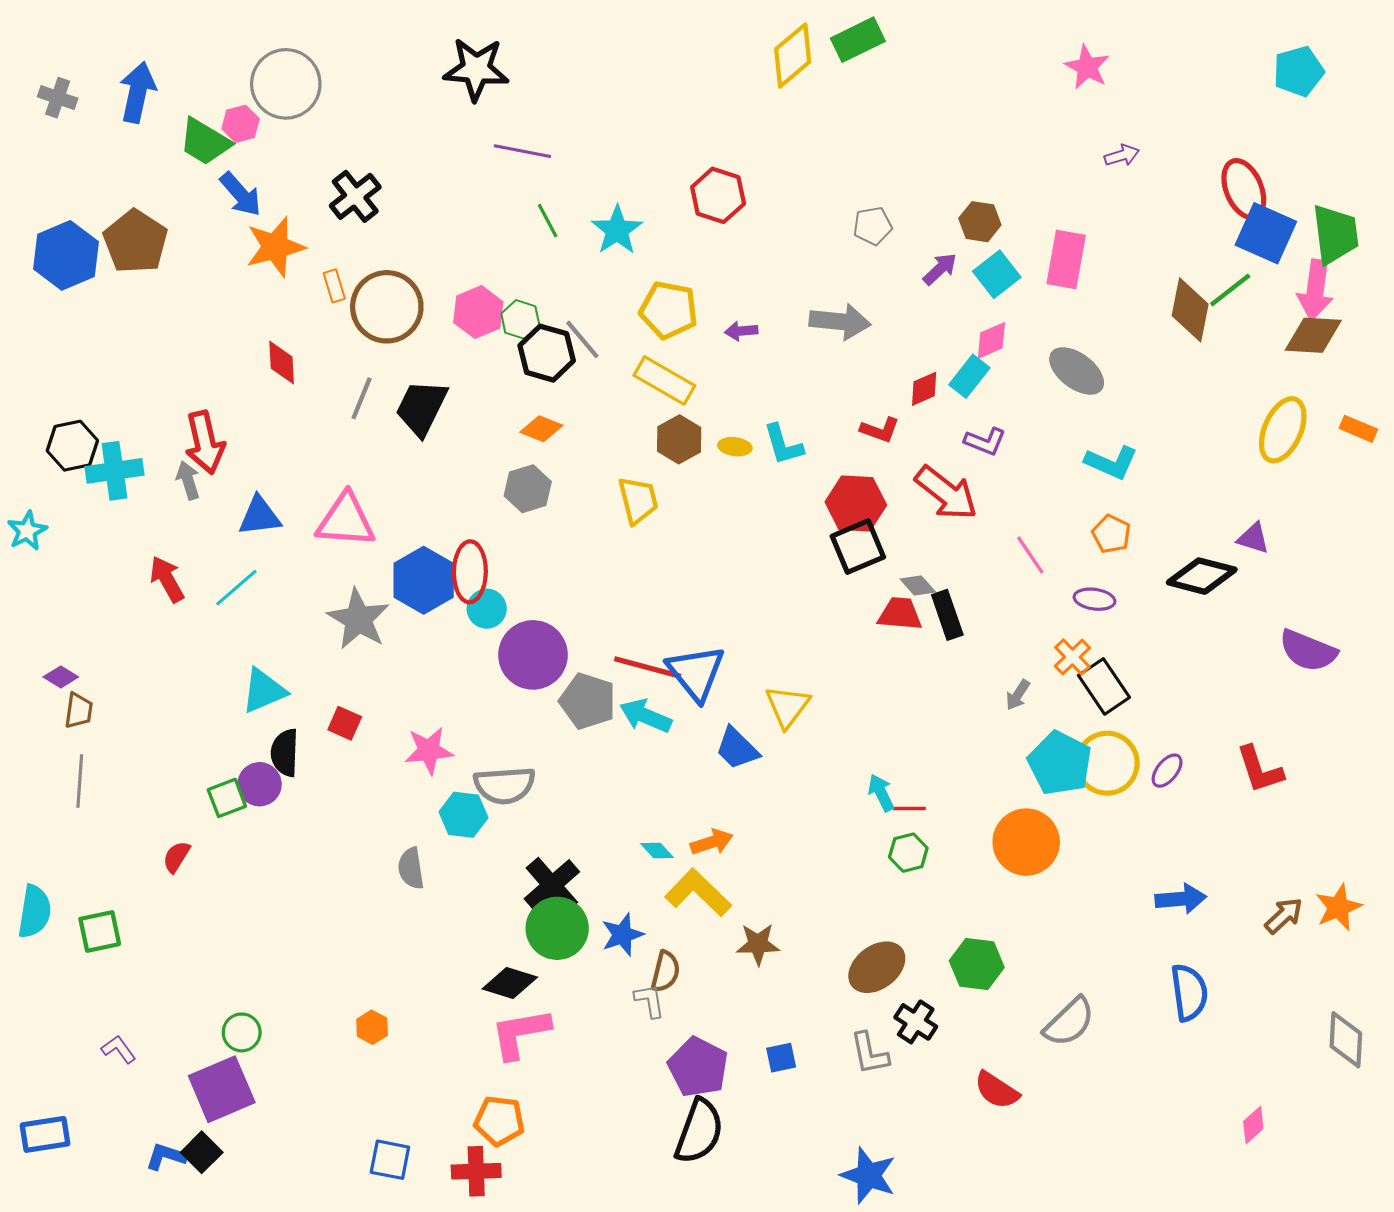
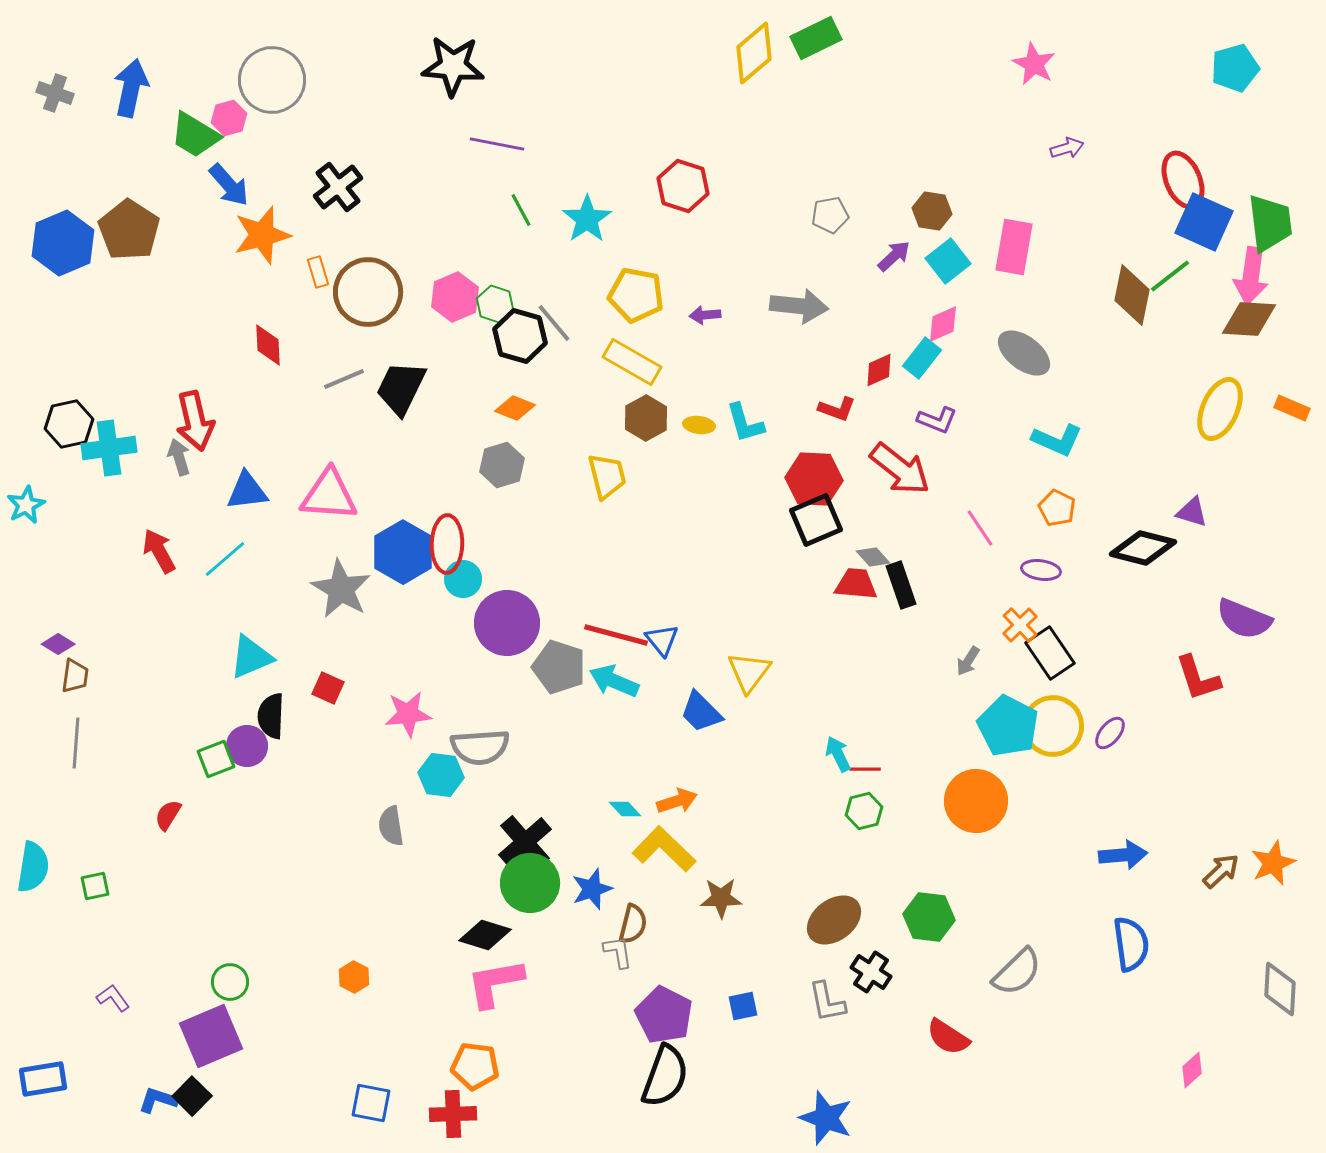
gray line: (362, 398) -> (344, 379), turned 45
blue triangle: (696, 673) -> (662, 640), size x0.6
red L-shape: (1260, 770) -> (1198, 678), moved
green square: (100, 931) -> (95, 886), size x0.7

